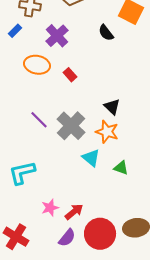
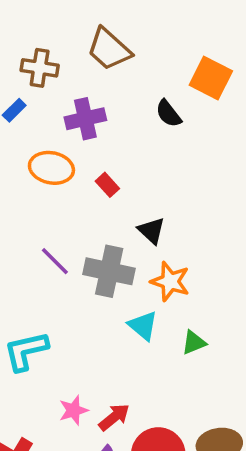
purple cross: (57, 36) -> (85, 119), turned 30
black triangle: (112, 107) -> (151, 231), moved
gray cross: (71, 126) -> (109, 271), turned -32
green triangle: (121, 168) -> (194, 343), turned -42

